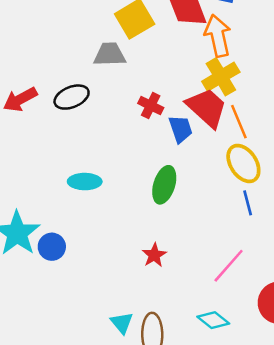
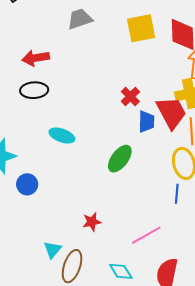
gray trapezoid: (110, 54) -> (80, 19), moved, turned -36
black ellipse: (72, 97) -> (34, 90), moved
blue circle: (52, 247) -> (27, 184), moved
red star: (154, 255) -> (92, 222), moved

